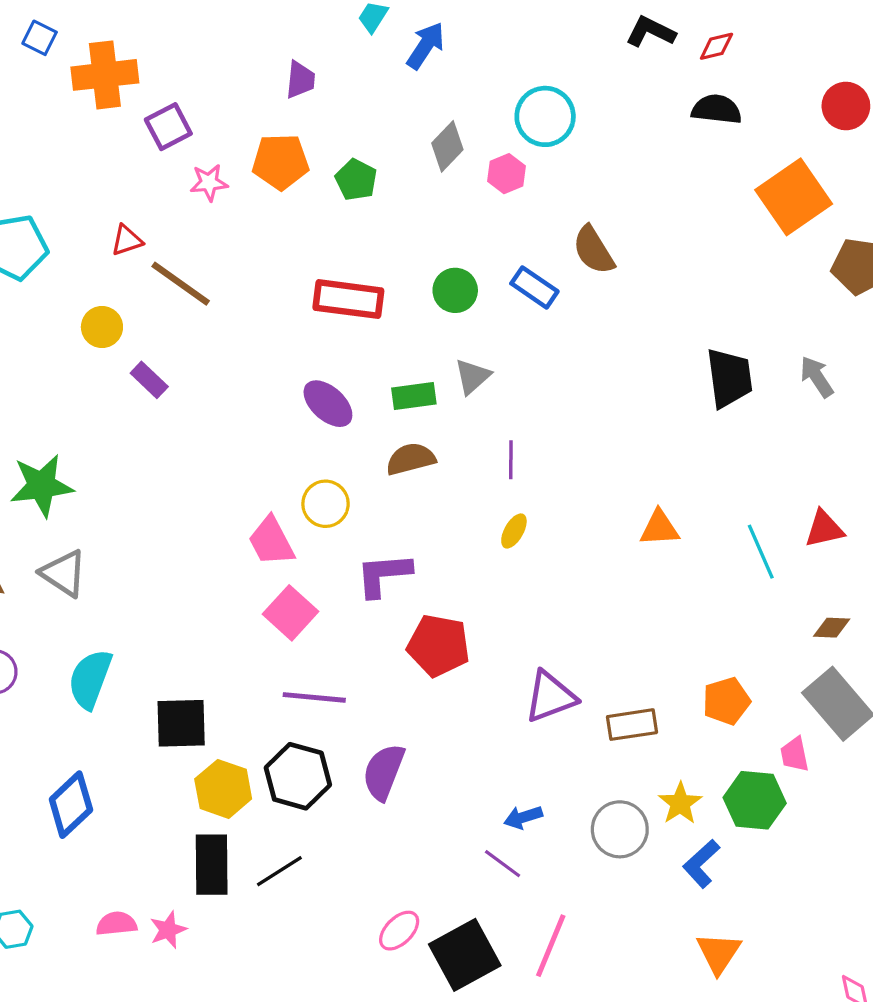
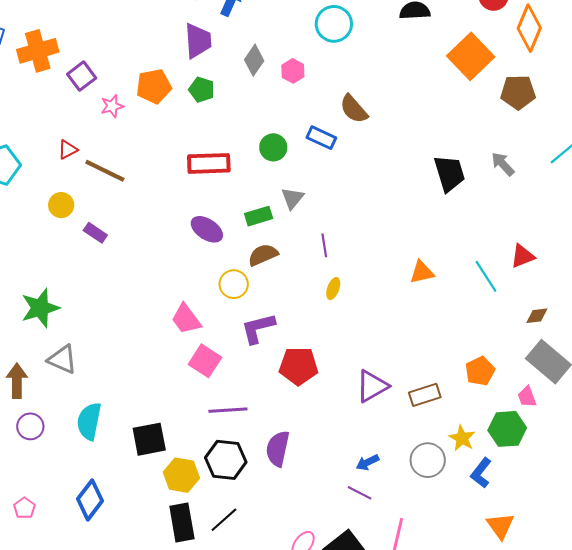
purple trapezoid: (300, 80) -> (198, 41), moved, size x1.5
cyan circle: (545, 116) -> (334, 24), moved
yellow circle: (326, 504) -> (234, 284), moved

